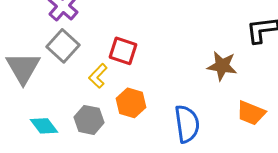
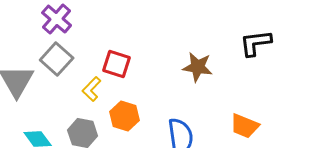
brown star: (222, 66) -> (198, 67), moved

